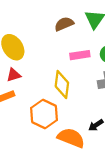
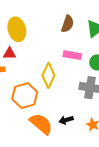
brown semicircle: (64, 24) -> (67, 24), turned 114

